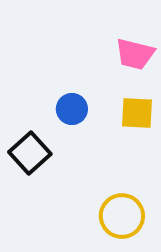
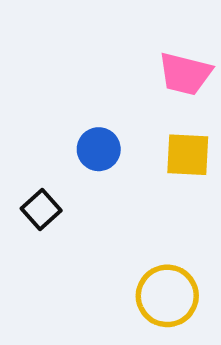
black square: (30, 153) -> (41, 210), size x0.7

